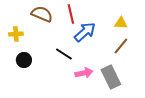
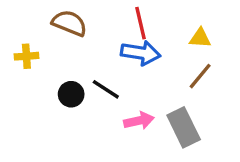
red line: (71, 14) -> (141, 23), moved
blue arrow: (85, 32) -> (141, 53), turned 50
black circle: (24, 60) -> (71, 94), moved

